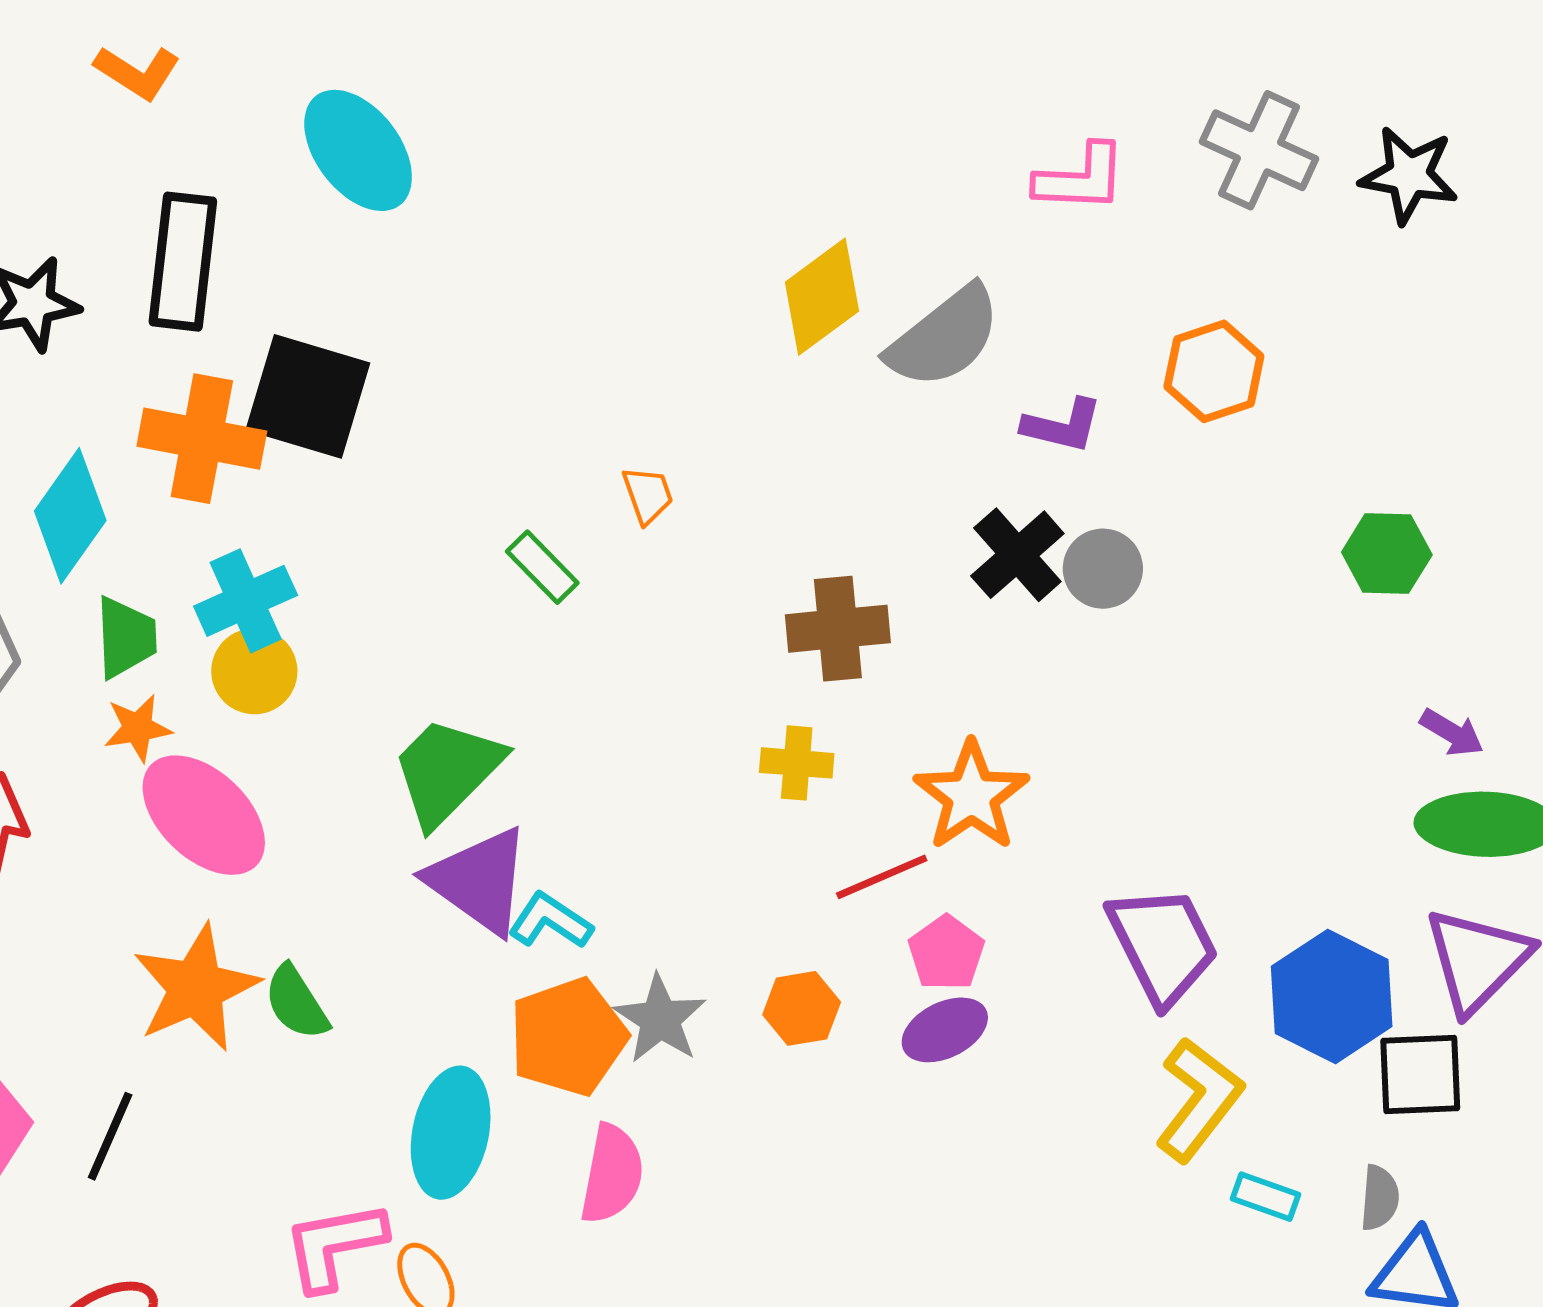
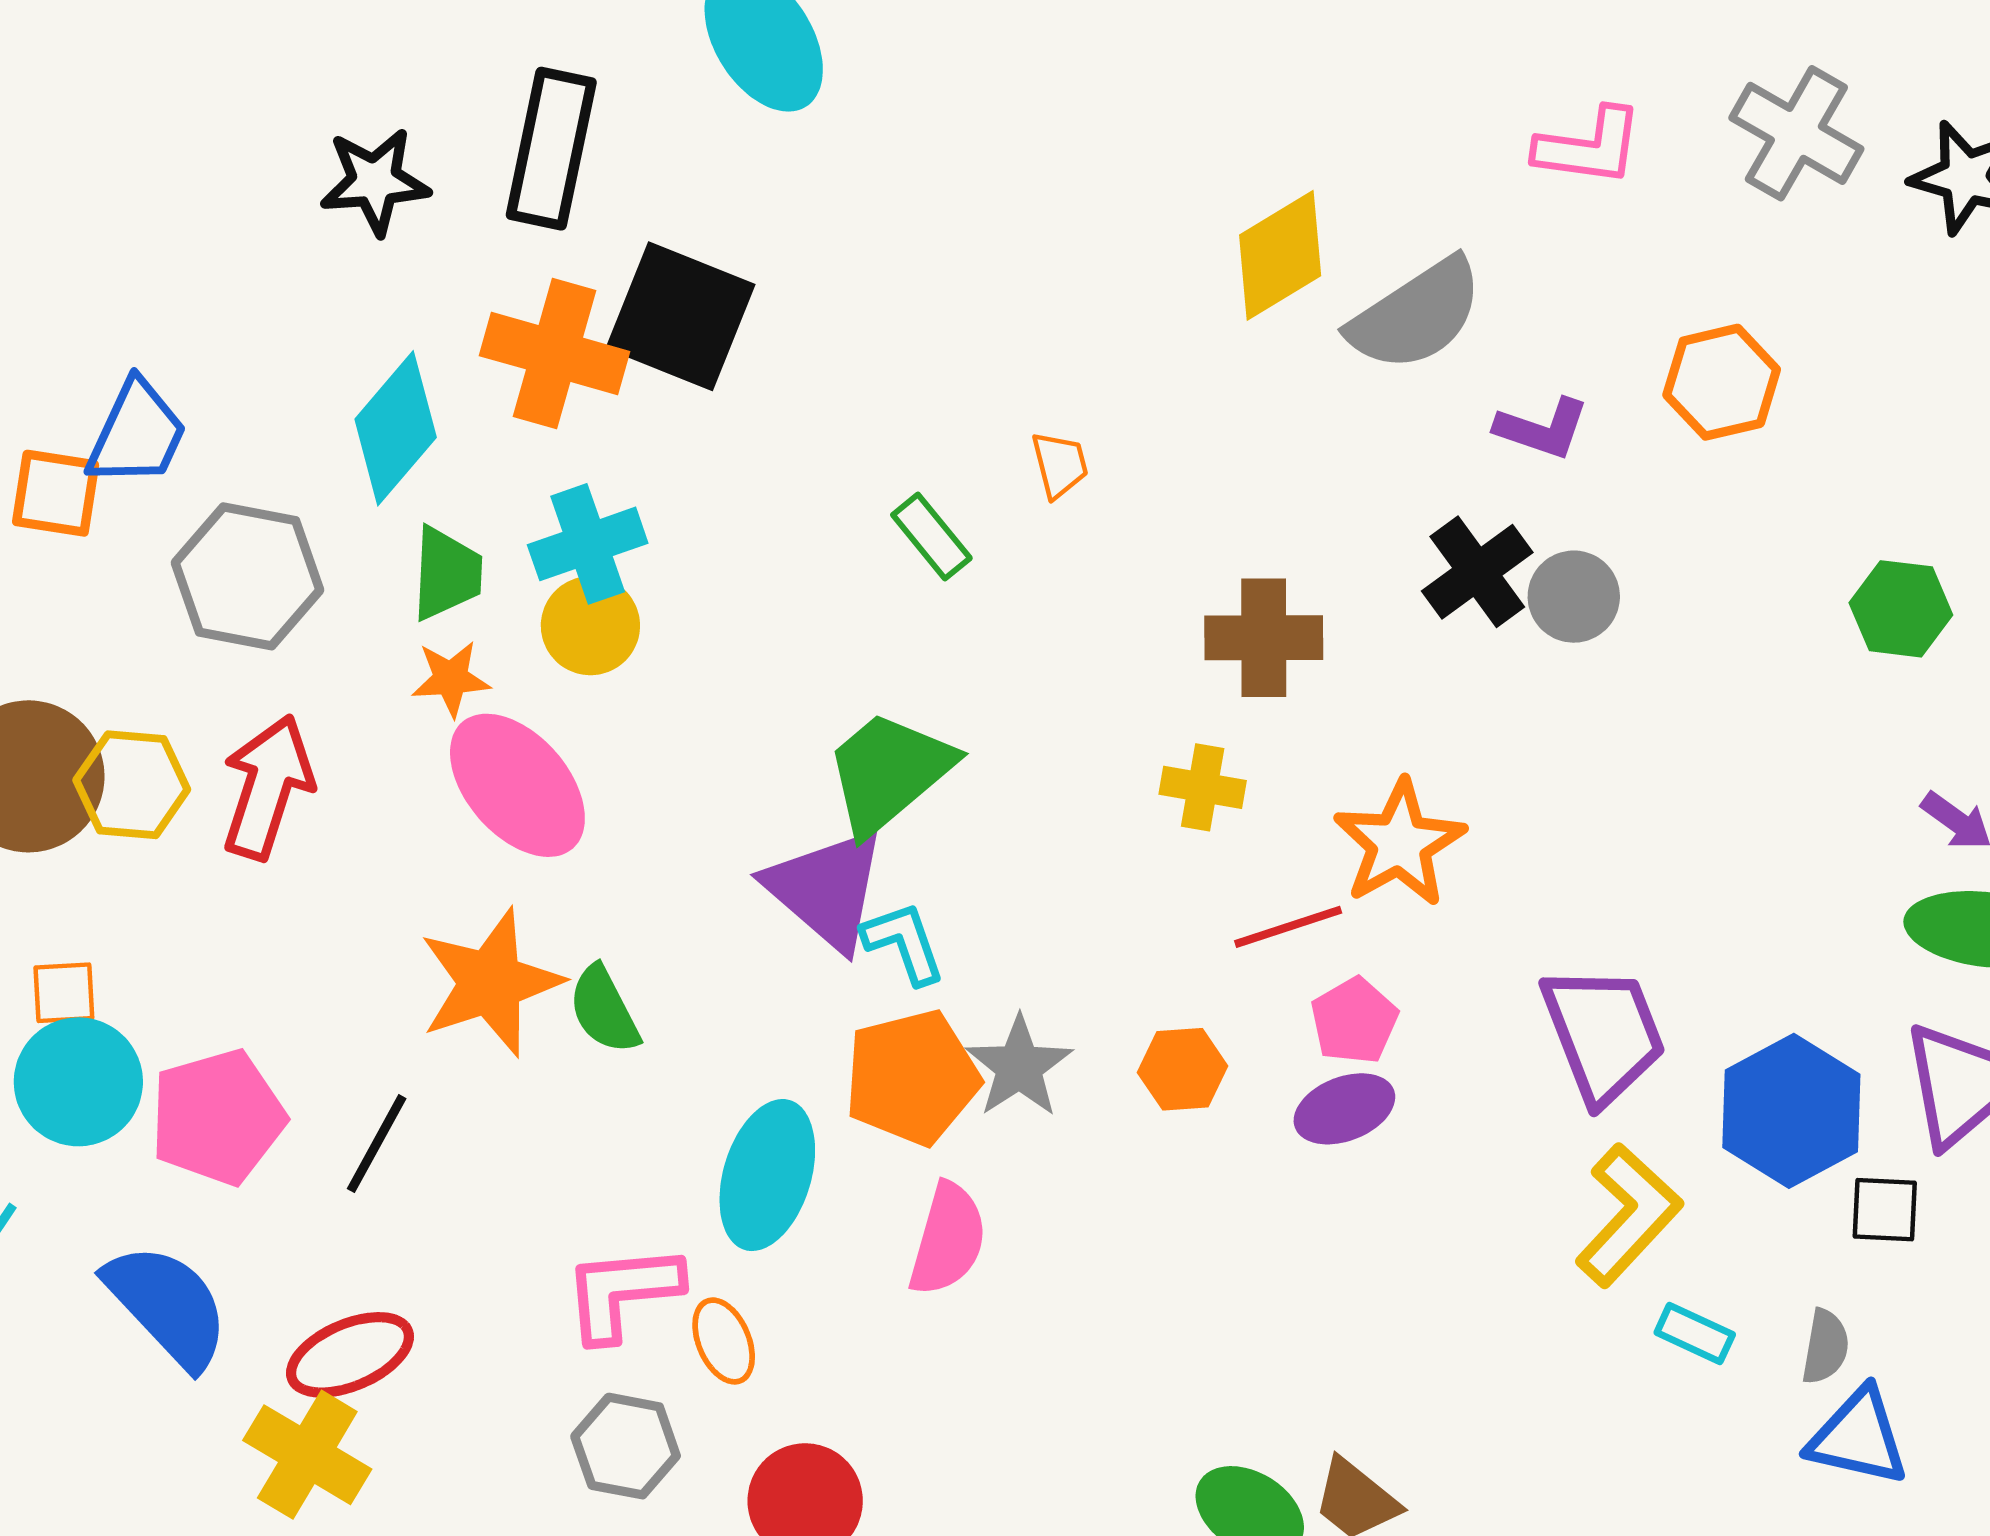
green trapezoid: (447, 771) -> (889, 772), moved
cyan L-shape: (550, 921) -> (904, 943), turned 32
black square: (1420, 1075) -> (1885, 1210), size x0.7

